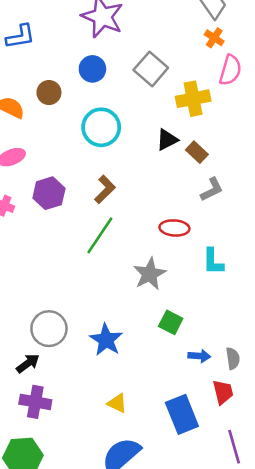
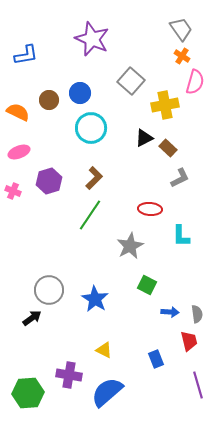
blue circle: (92, 69) -> (80, 93), moved
purple cross: (35, 402) -> (69, 375), moved
blue rectangle: (182, 414) -> (156, 359), size x0.6

